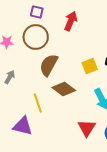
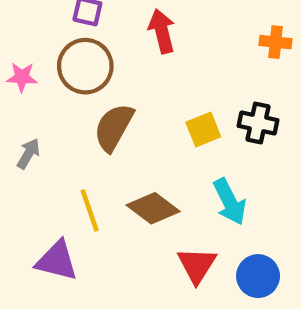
red arrow: (71, 21) -> (162, 31), turned -36
brown diamond: (64, 89) -> (153, 208), moved

